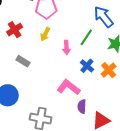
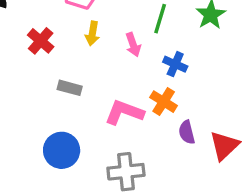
orange cross: (109, 70) -> (164, 102), moved
pink L-shape: (69, 87) -> (124, 112), moved

